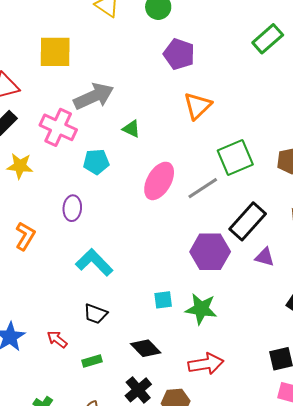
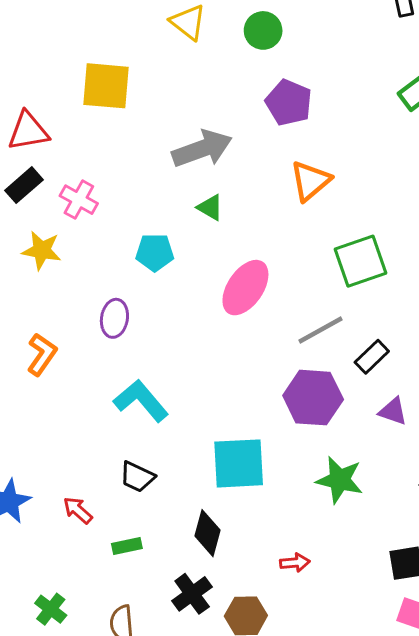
gray arrow: (94, 96) -> (202, 149), moved
pink cross: (58, 127) -> (79, 200), moved, size x0.7
gray line: (203, 188) -> (320, 330), moved
black rectangle: (248, 221) -> (372, 357), size x0.6
cyan square: (163, 300) -> (239, 463), size x2.0
green star: (201, 309) -> (340, 480), moved
black diamond: (146, 348) -> (207, 533), turned 56
red arrow: (206, 364) -> (295, 563), size x0.6

